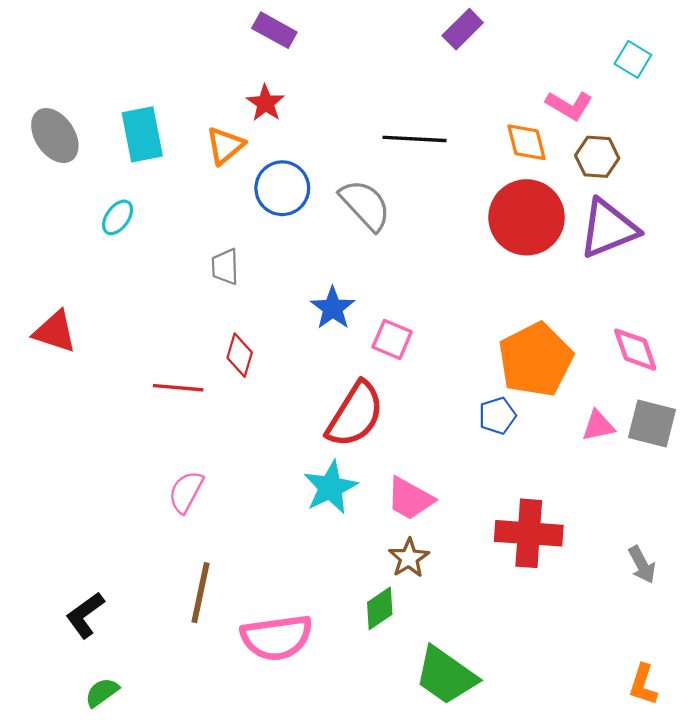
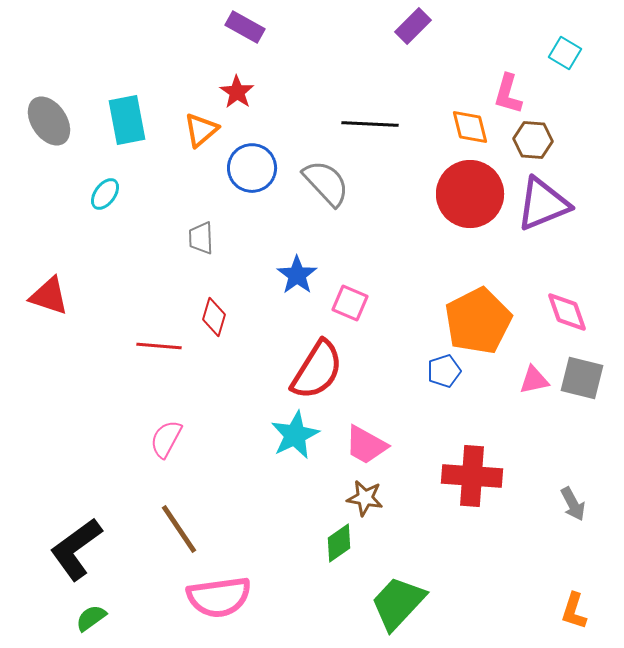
pink L-shape: (569, 105) -> (508, 94), turned 75
brown star: (409, 558) -> (365, 498), turned -30
brown line: (200, 593) -> (179, 529), turned -46
black L-shape: (85, 615) -> (76, 549), size x1.5
pink semicircle: (277, 637) -> (219, 597), moved
green trapezoid: (446, 676) -> (398, 603), turned 98

